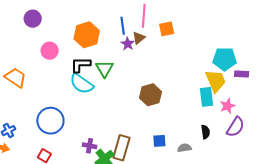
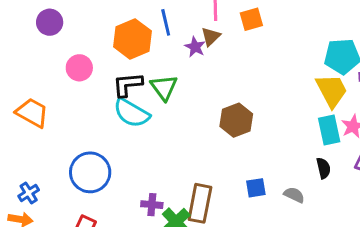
blue line: (123, 26) -> (166, 22), moved
cyan rectangle: (207, 97) -> (329, 130), moved
gray semicircle: (184, 148) -> (294, 195), turned 40

